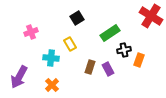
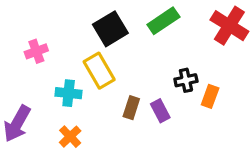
black square: (77, 18) -> (110, 29), size x1.5
green rectangle: (110, 33) -> (163, 21), moved
yellow rectangle: (70, 44) -> (99, 71), size x1.5

